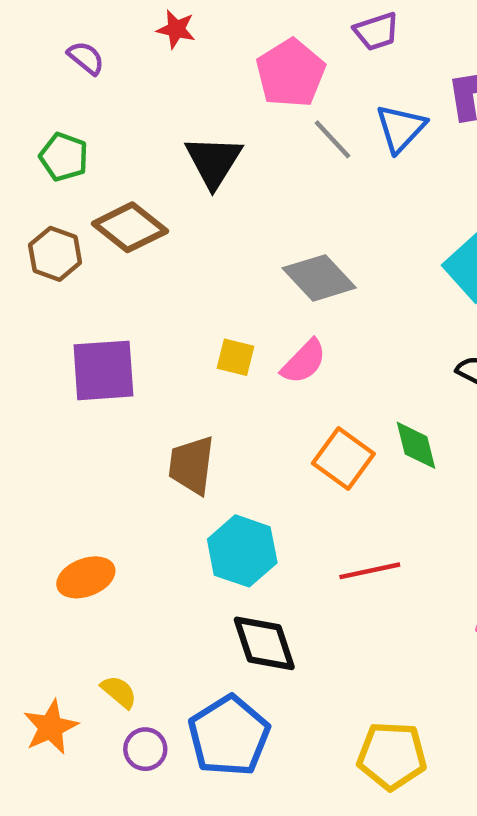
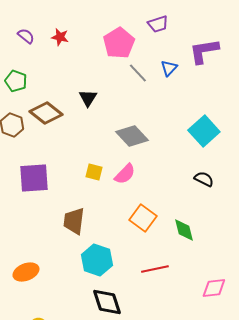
red star: (176, 29) -> (60, 37), moved
blue triangle: (401, 128) -> (169, 68), size x0.7
black triangle: (214, 161) -> (88, 98), moved, size x0.7
green diamond: (416, 445) -> (184, 230), moved

